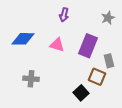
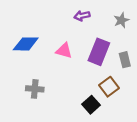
purple arrow: (64, 15) -> (82, 16), moved, turned 64
gray rectangle: (109, 61) -> (125, 60), moved
brown square: (97, 77) -> (109, 87), turned 30

